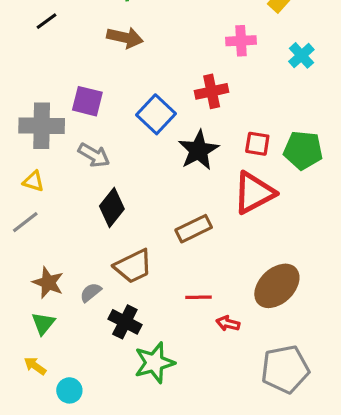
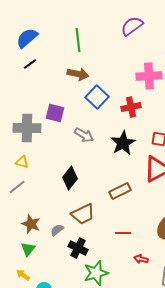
pink cross: (241, 41) -> (149, 76), size x1.4
blue square: (156, 114) -> (97, 97), moved
gray arrow: (94, 155) -> (84, 135), moved
red arrow: (228, 323) -> (141, 259), moved

